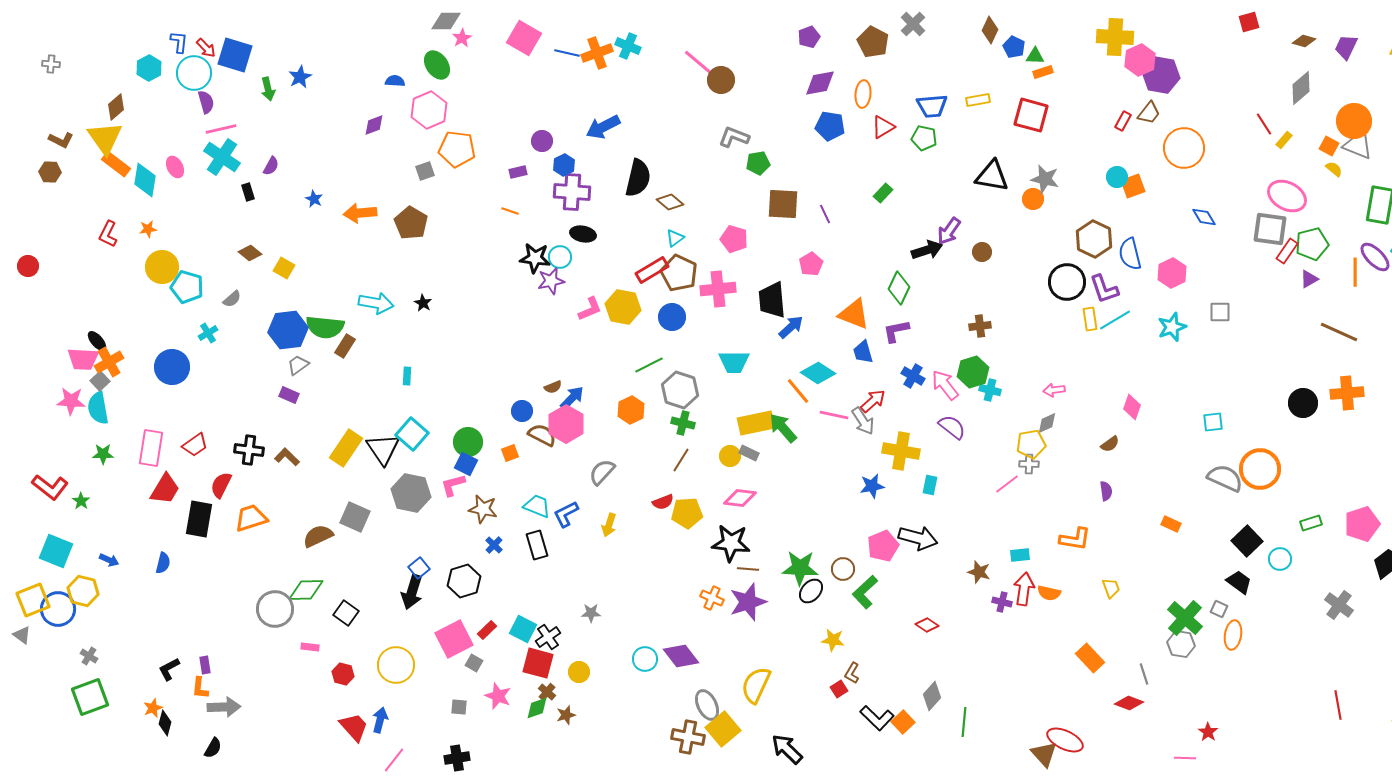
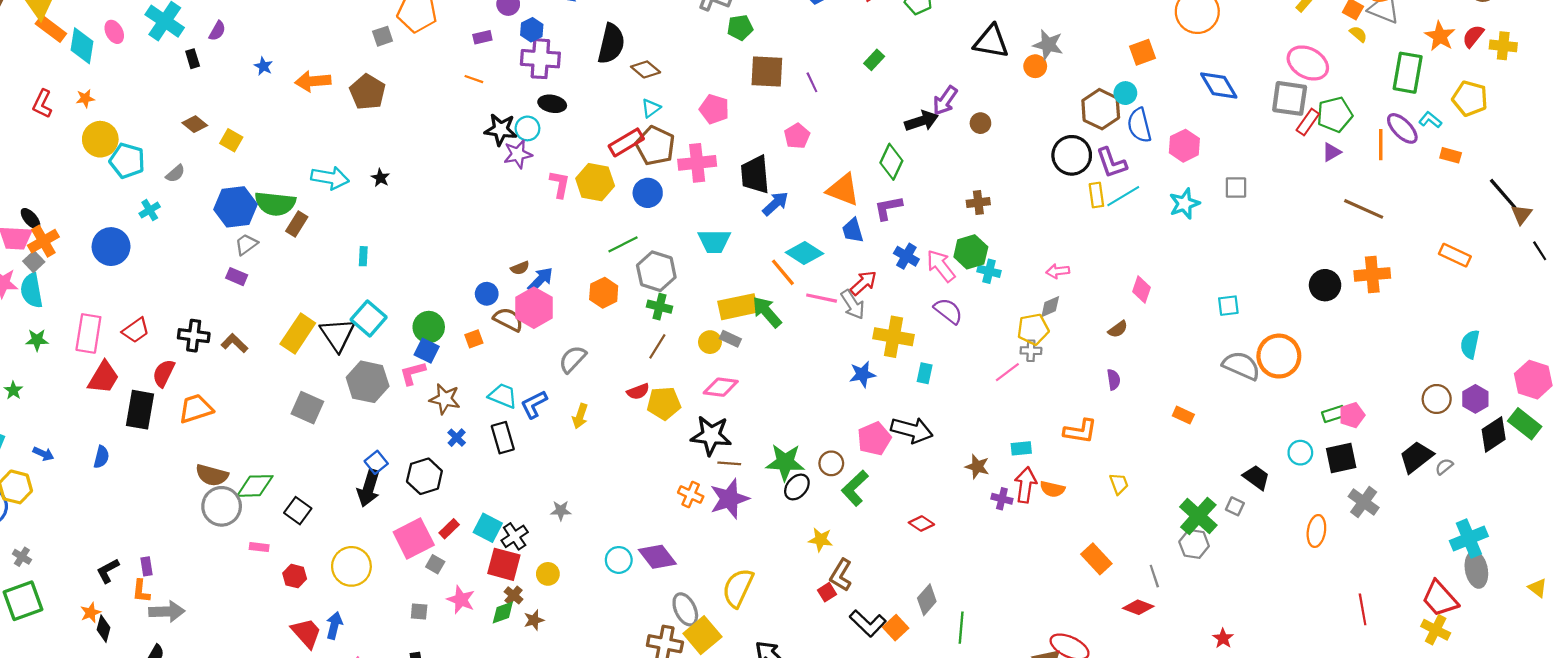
cyan circle: (1117, 177) -> (1125, 93), moved
blue diamond: (1204, 217) -> (1219, 86), size x1.5
pink L-shape: (590, 309) -> (560, 184), turned -56
pink pentagon: (1362, 524) -> (1352, 415), moved, size x0.7
brown semicircle: (318, 536) -> (212, 475), moved, turned -140
black square: (1247, 541) -> (1341, 458), moved, turned 32
orange ellipse: (1233, 635) -> (1316, 531), moved
brown L-shape: (852, 673) -> (841, 575), size x1.4

